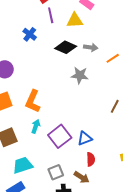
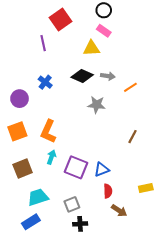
purple line: (51, 15) -> (43, 43), moved
blue cross: (30, 34) -> (45, 82), moved
purple square: (60, 136) -> (76, 167), turned -30
brown arrow: (82, 177) -> (119, 211), moved

